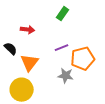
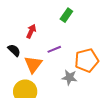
red arrow: (28, 30) -> (31, 31), turned -72
purple line: (62, 48) -> (54, 49), moved

